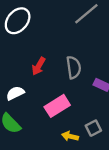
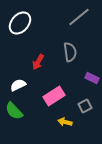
gray semicircle: (74, 67) -> (70, 52), moved
gray square: (93, 128) -> (85, 106), moved

